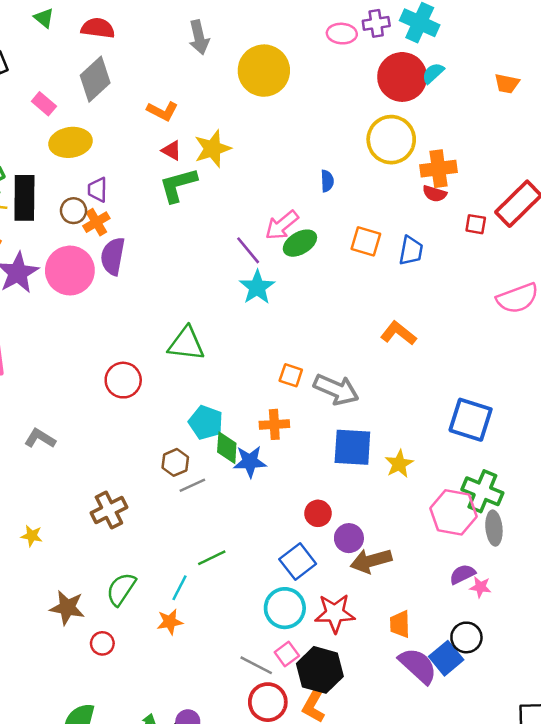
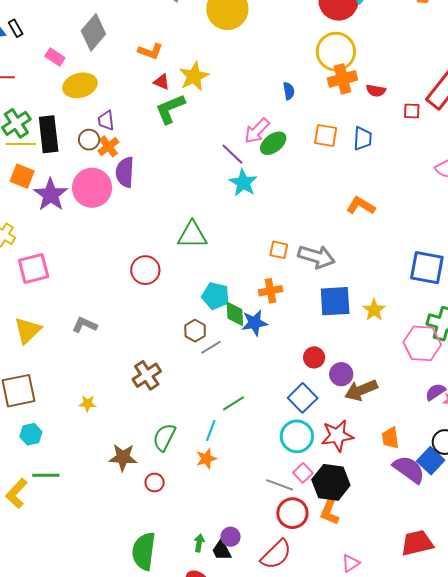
orange cross: (438, 169) -> (342, 79), moved

